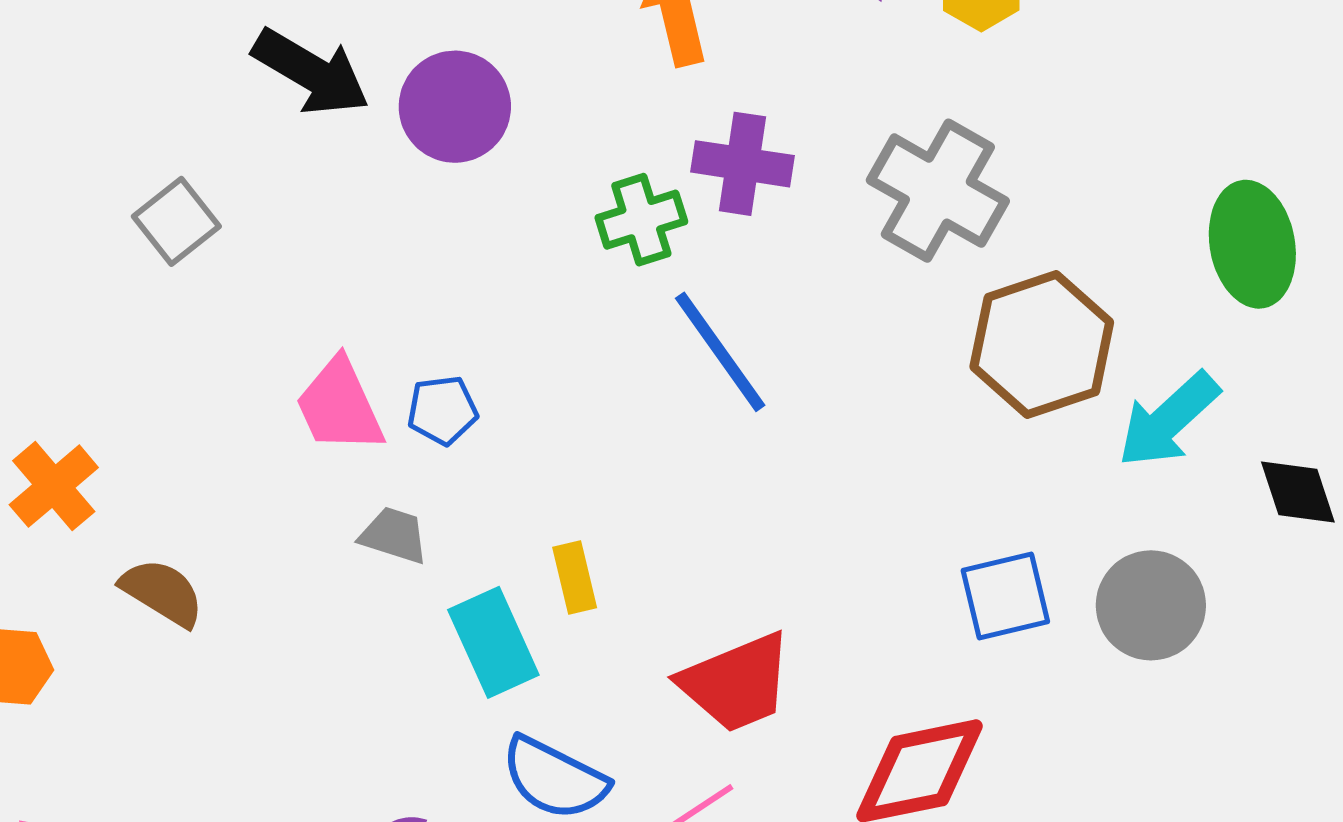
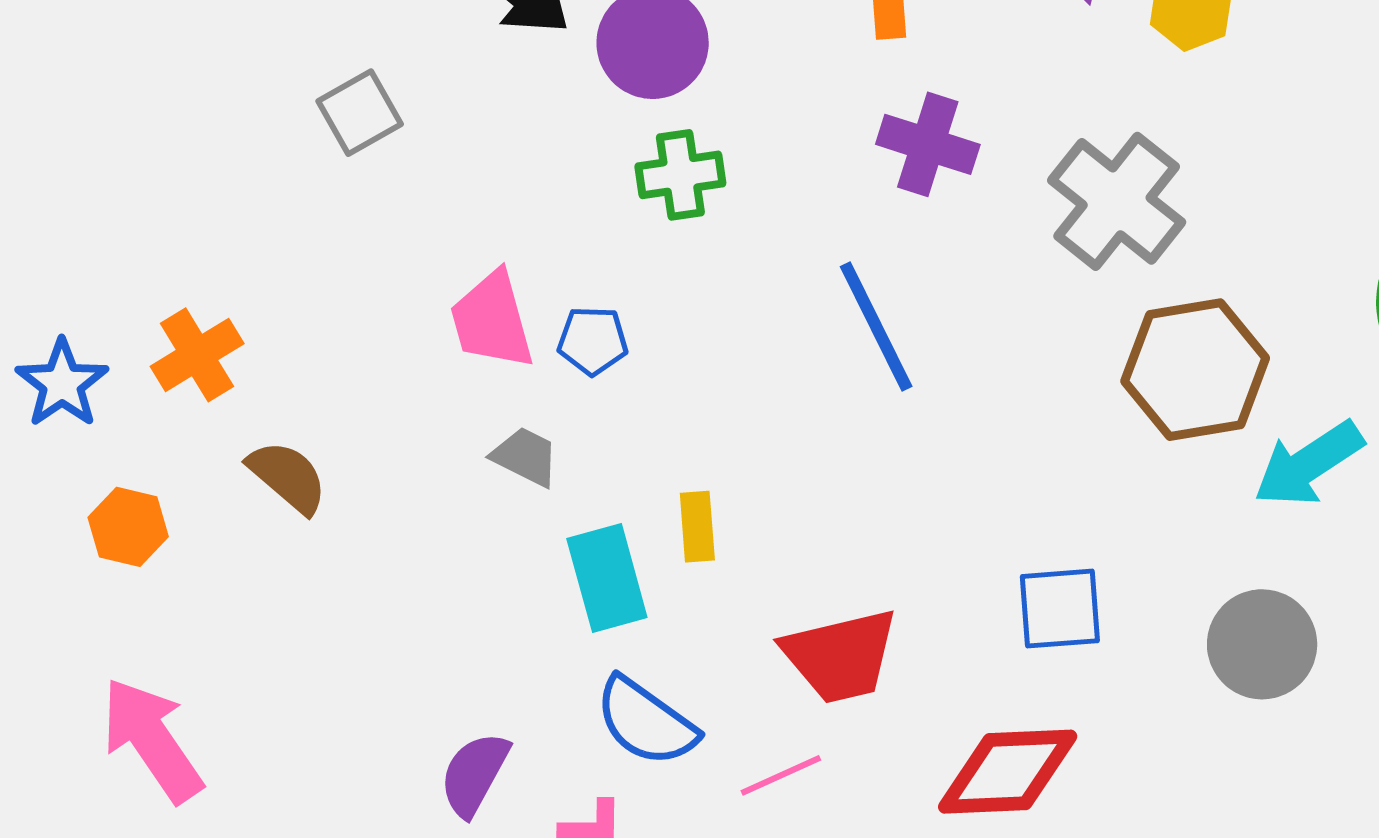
green cross: (641, 220) -> (680, 175), moved
blue square: (1005, 596) -> (1060, 609), moved

